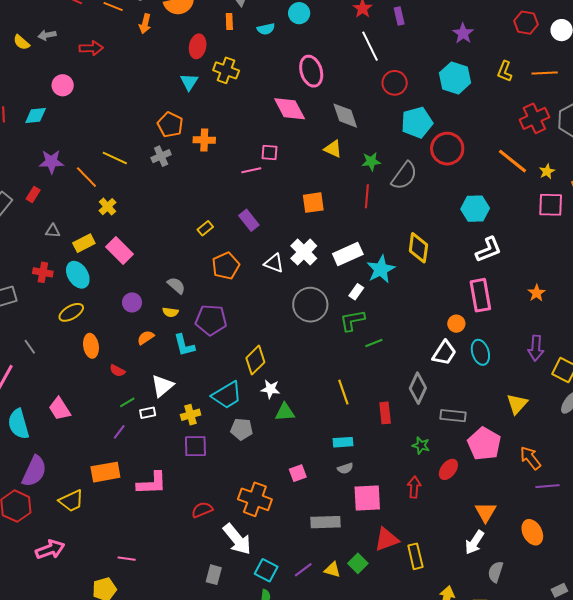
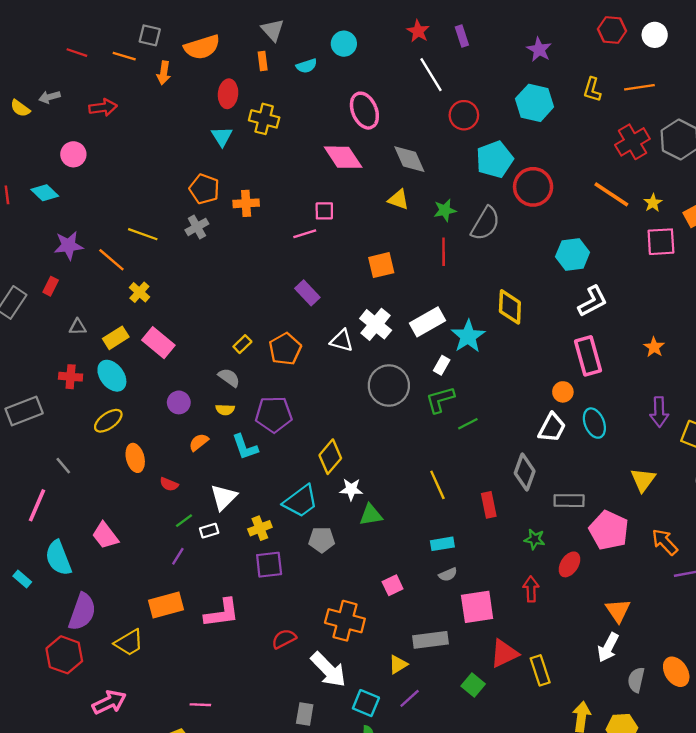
cyan diamond: (36, 115) -> (45, 193), turned 55
yellow rectangle: (205, 228) -> (242, 344), moved
orange ellipse: (532, 532) -> (676, 672), moved
yellow triangle: (332, 570) -> (398, 664), moved, turned -42

